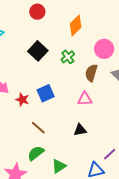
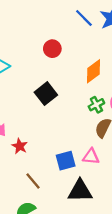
green cross: (68, 57) -> (96, 105), moved
blue square: (46, 93) -> (66, 161), moved
black triangle: (80, 130) -> (80, 191), size x1.6

